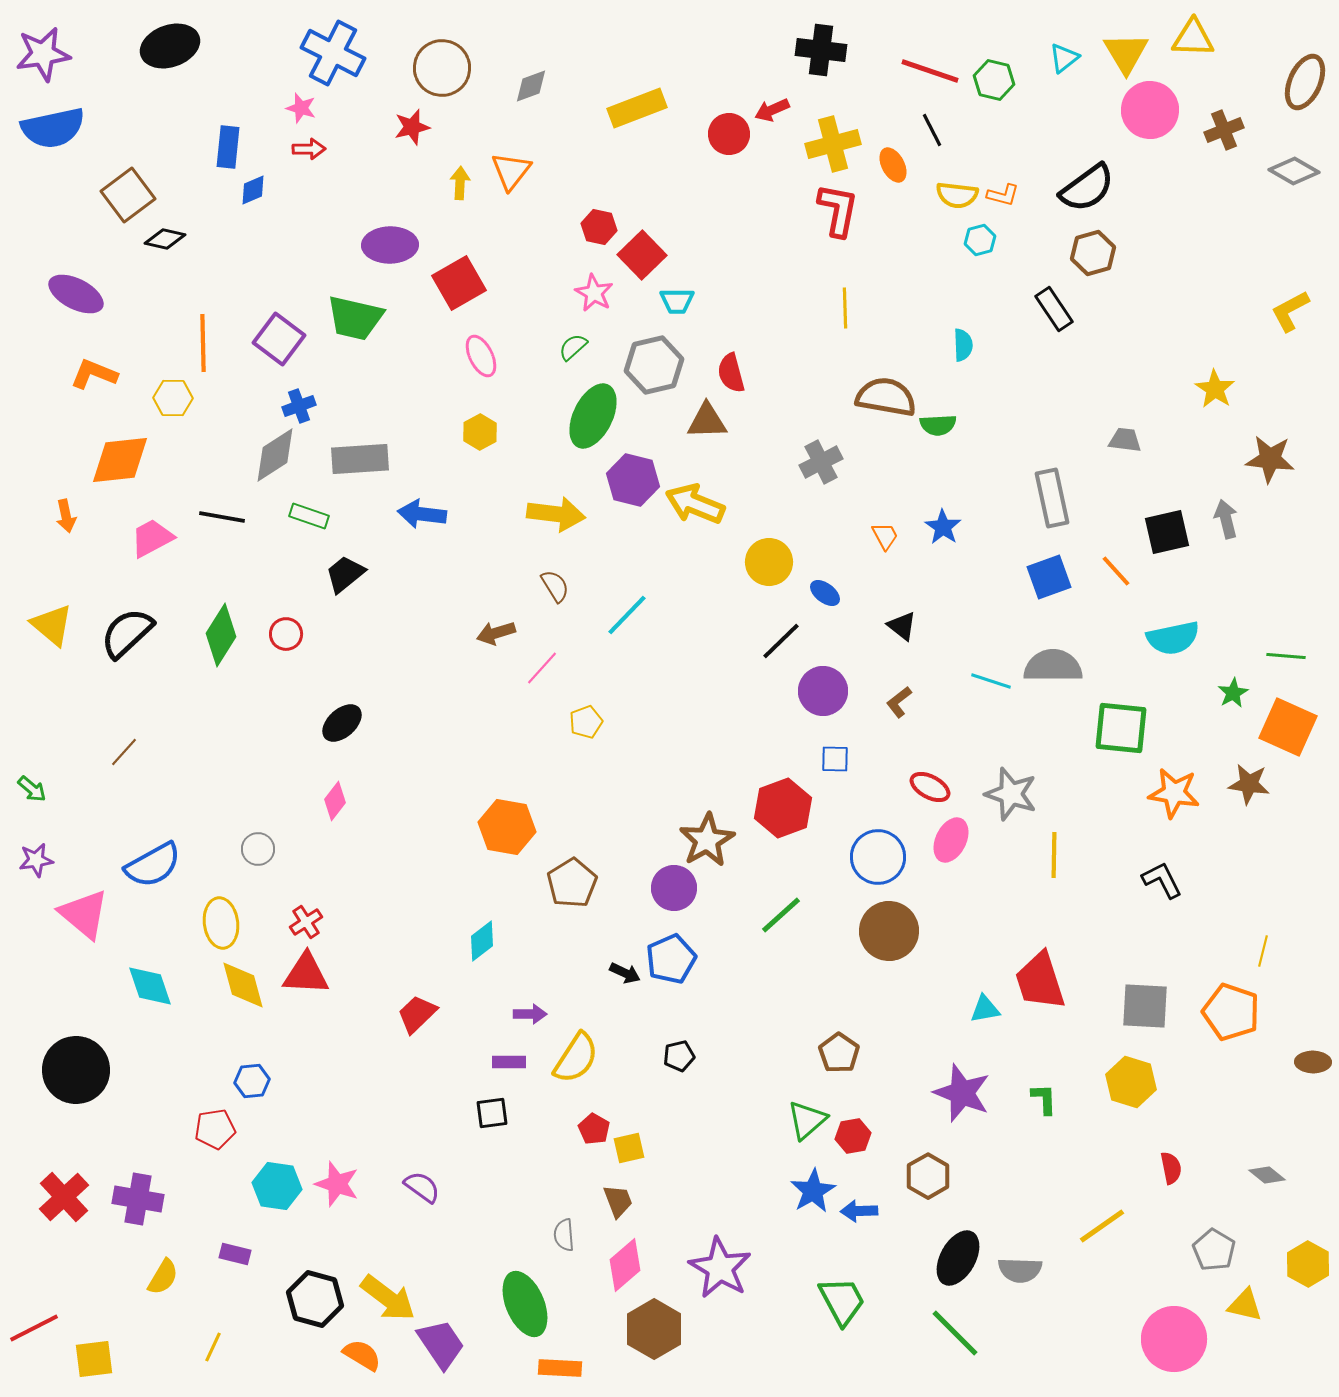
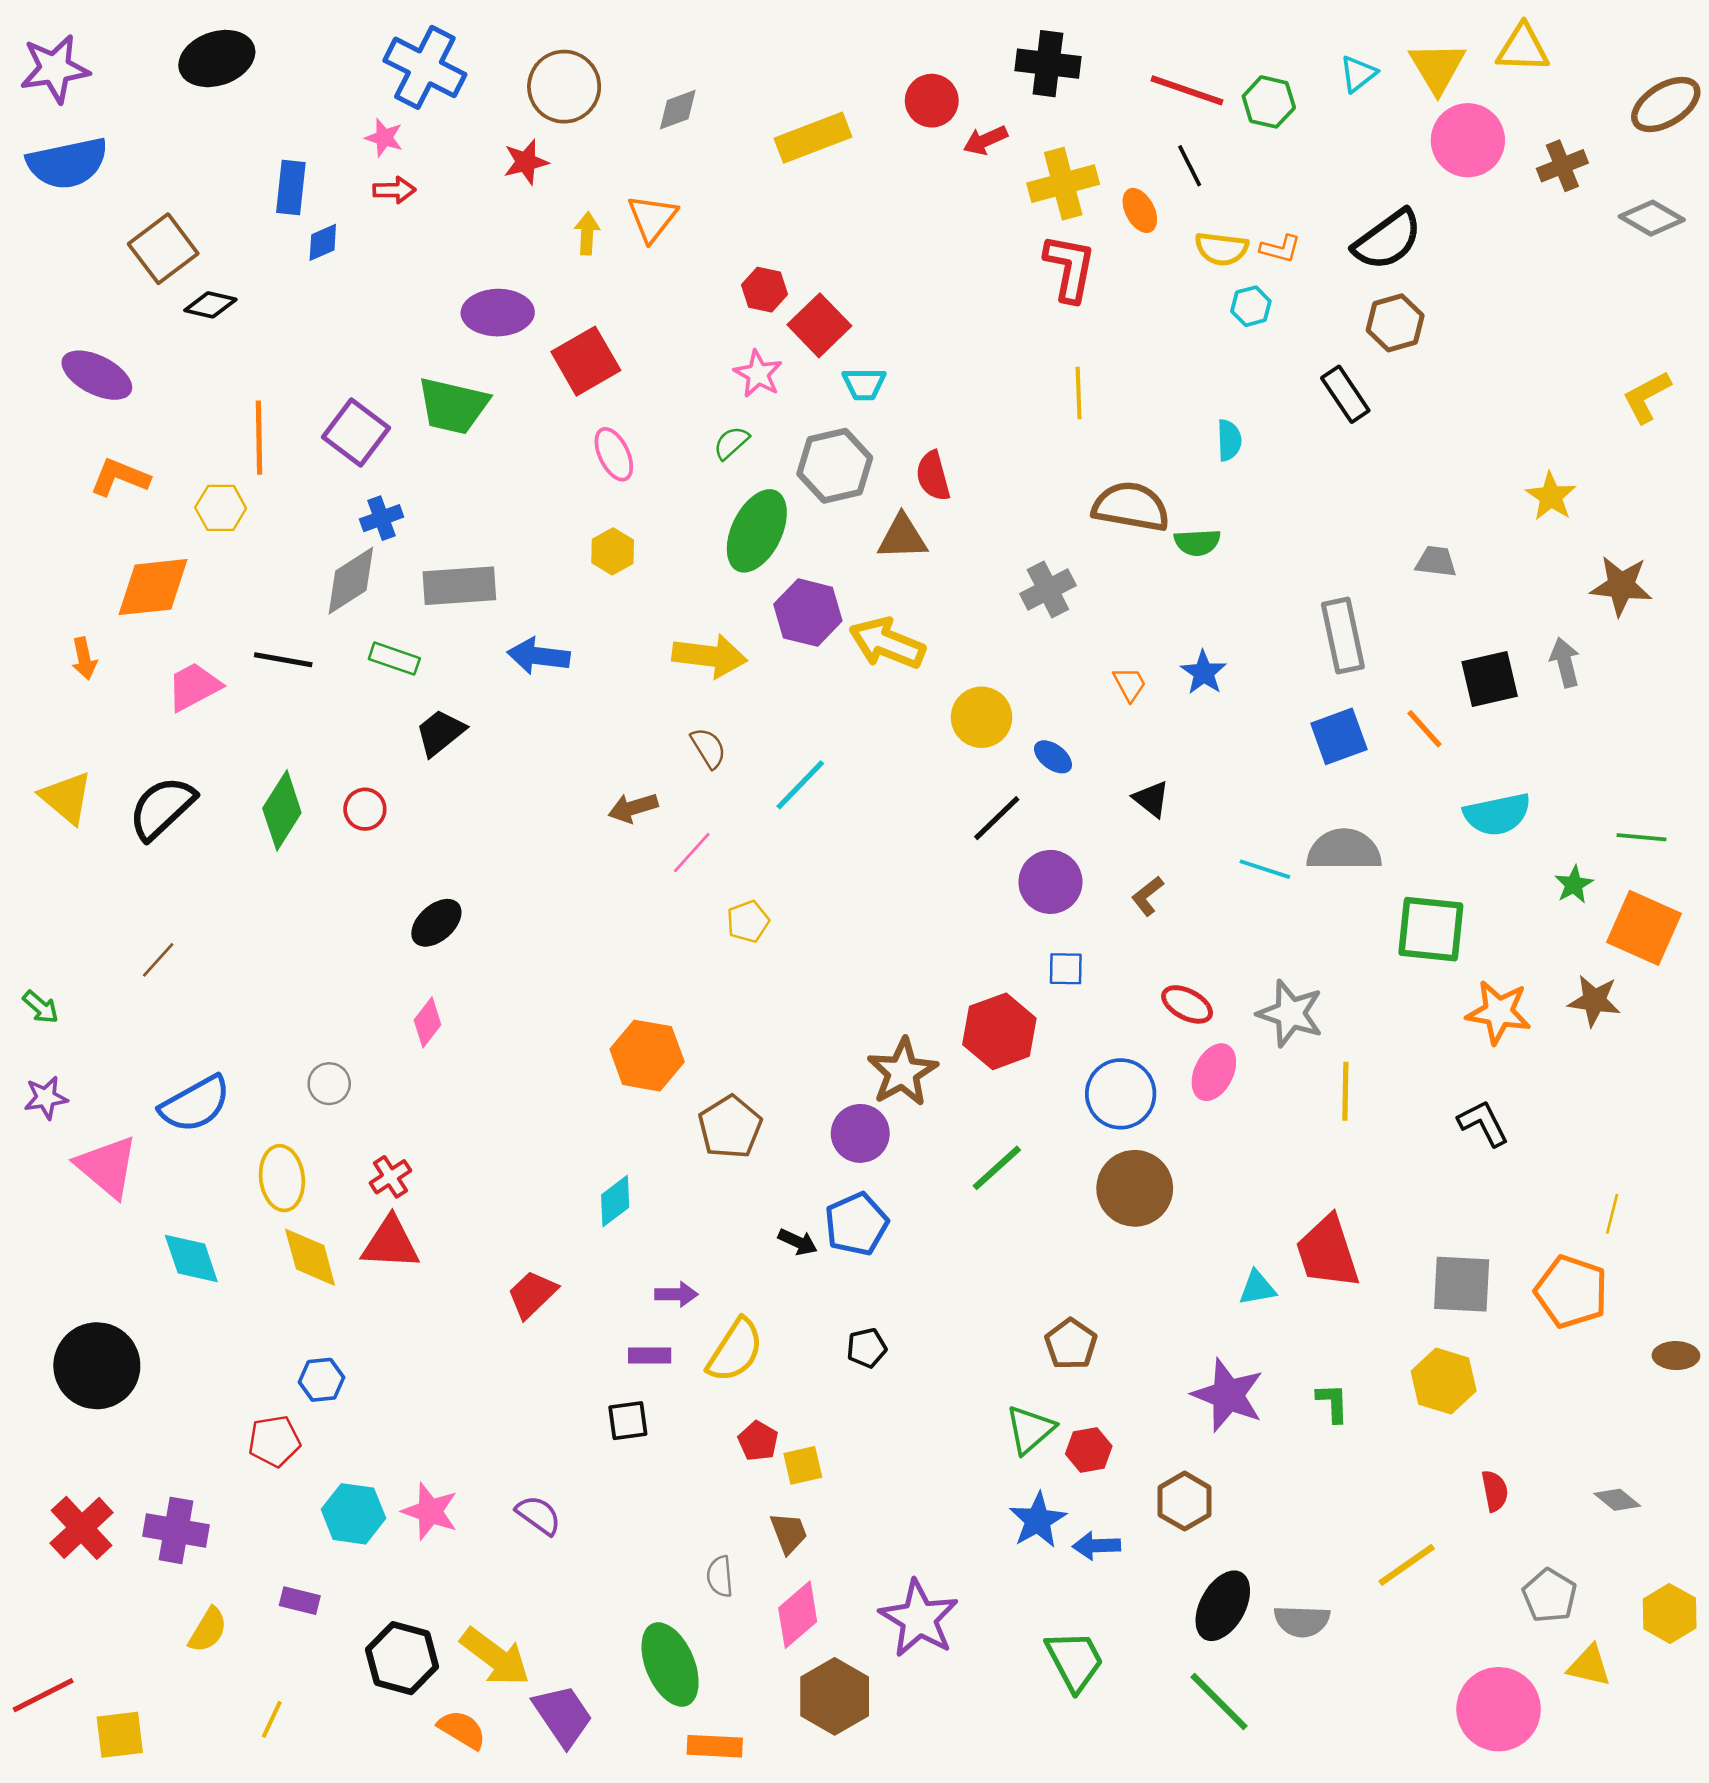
brown ellipse: (1305, 82) -> (1666, 104), turned 34
red circle: (729, 134) -> (932, 101), moved

